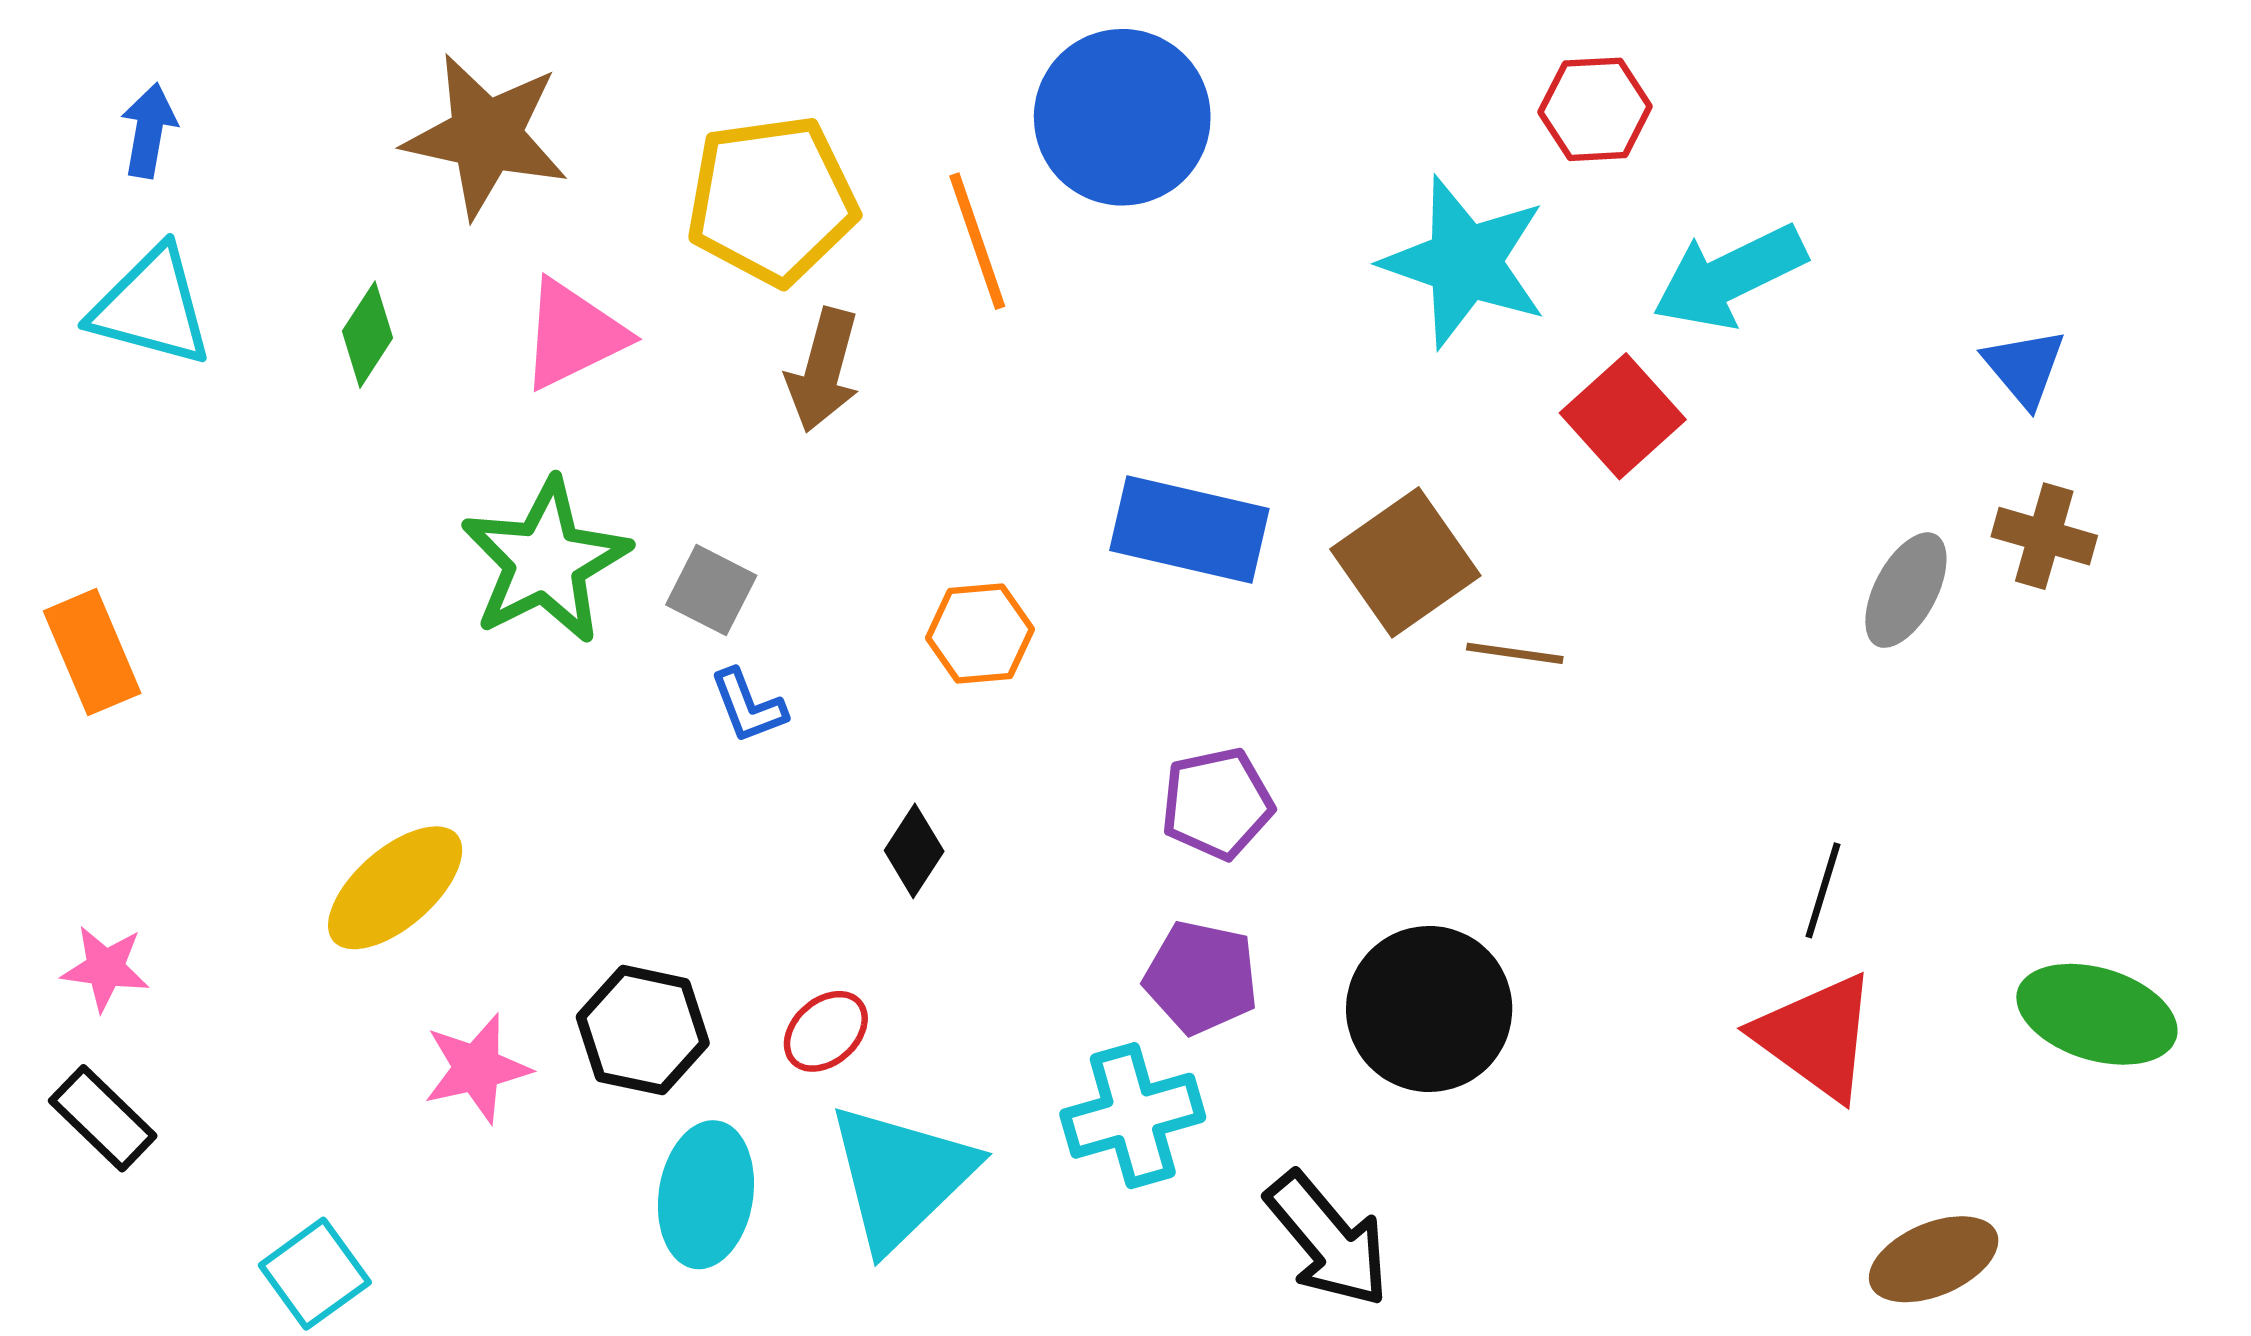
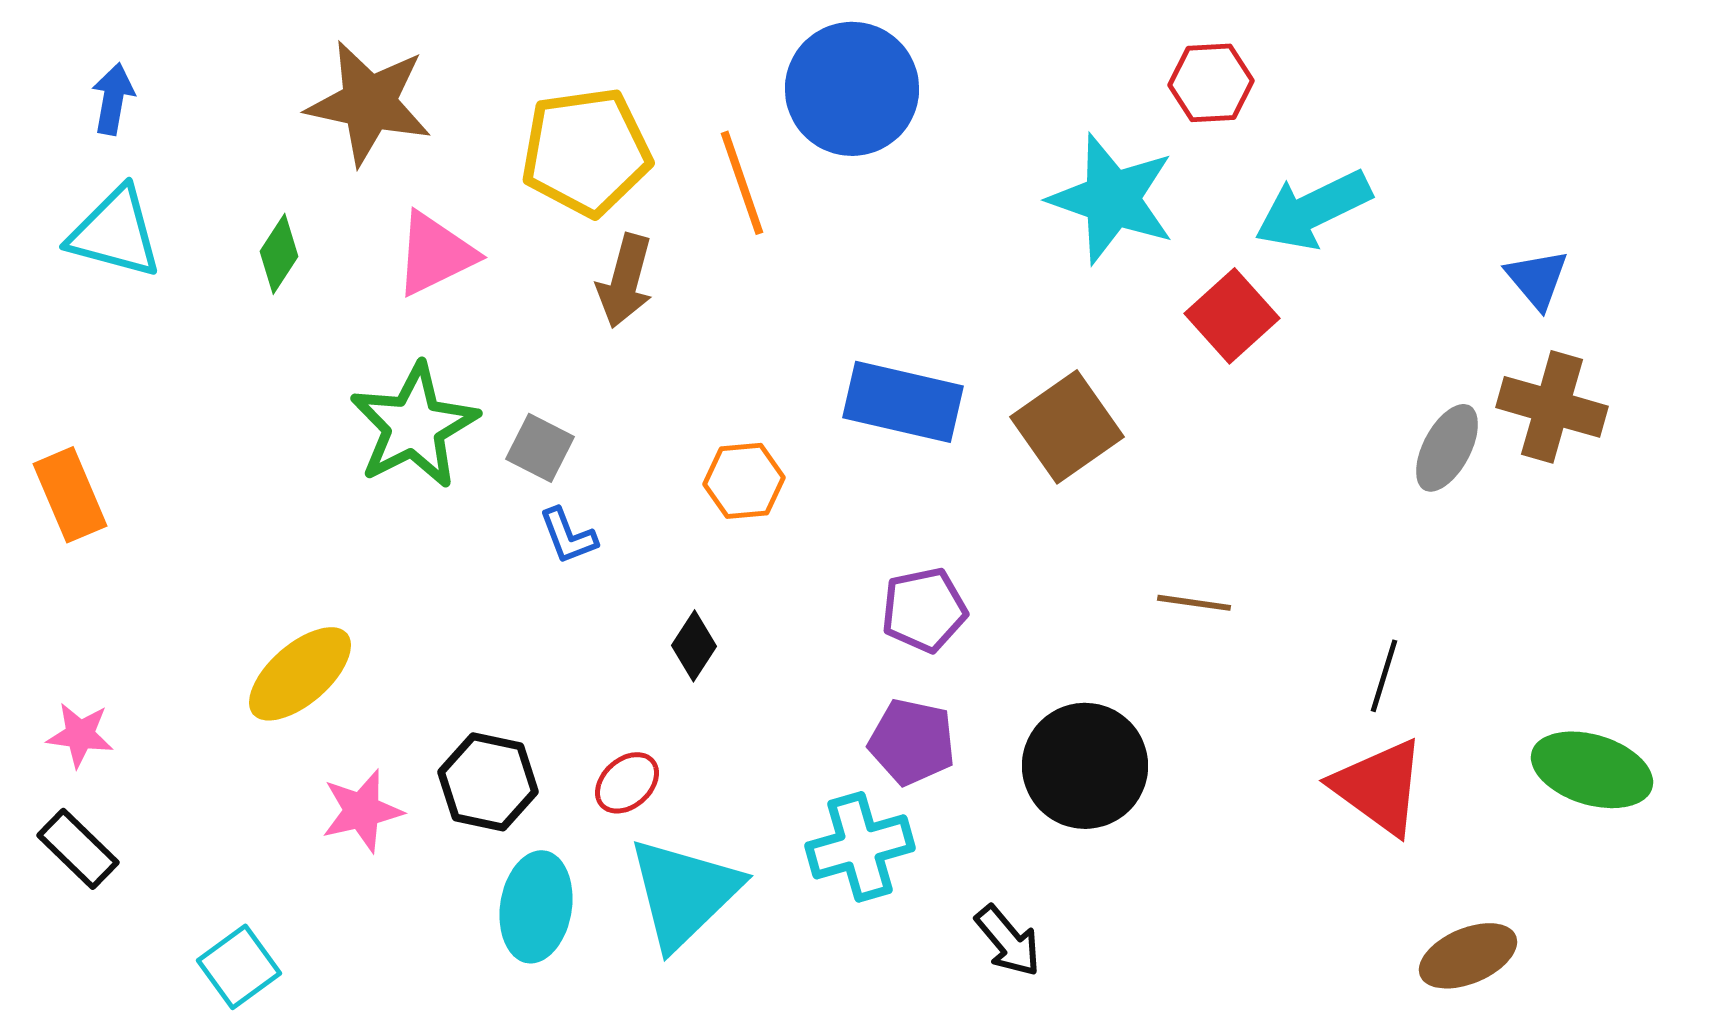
brown cross: (2044, 536) -> (1552, 407), size x1.4
brown line: (1515, 653) -> (1194, 603), moved
black arrow: (1328, 1239) -> (1008, 941), size x0.7

